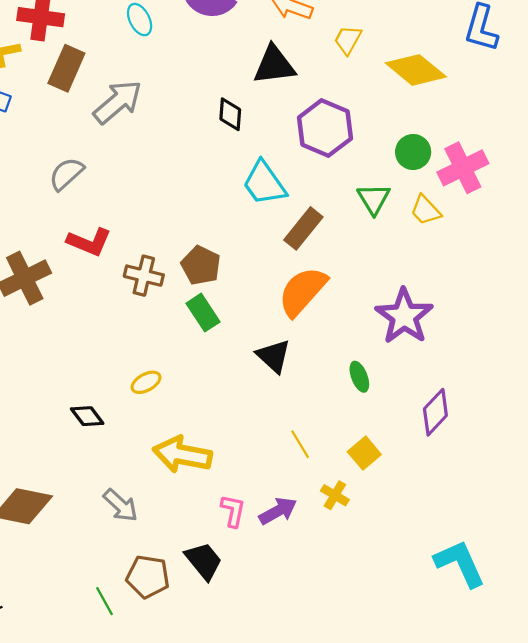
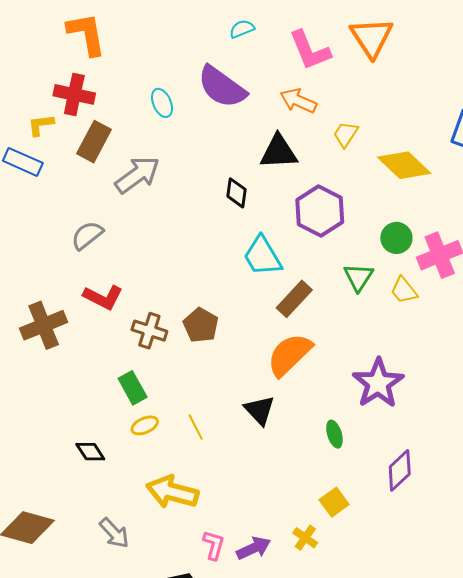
green rectangle: (203, 313) -> (133, 388), moved
yellow line: (300, 444) -> (196, 427), moved

